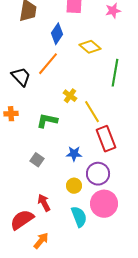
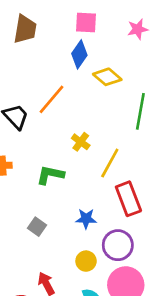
blue diamond: (57, 34) -> (79, 54), moved
yellow line: (92, 112) -> (110, 163), turned 60

